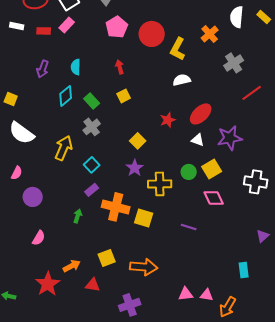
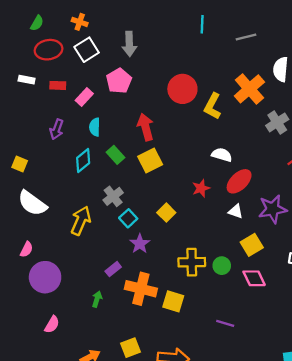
pink rectangle: (67, 25) -> (84, 97), moved
pink pentagon: (117, 27) -> (119, 81), moved
orange cross: (210, 34) -> (249, 89), size x1.5
red arrow: (120, 67) -> (146, 127), size x1.6
white semicircle: (182, 80) -> (222, 155), moved, turned 30
yellow square: (124, 96) -> (150, 161), size x1.5
green rectangle: (92, 101) -> (115, 155), moved
cyan square: (92, 165) -> (128, 218), moved
purple star: (135, 168) -> (140, 244), moved
green circle: (189, 172) -> (222, 266), moved
purple circle: (33, 197) -> (45, 277), size x1.4
purple line: (189, 227) -> (225, 323), moved

